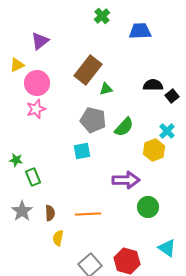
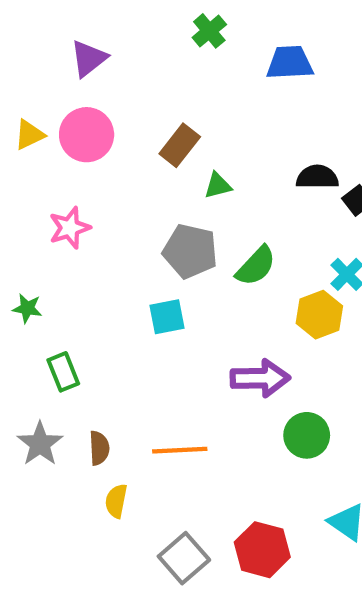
purple triangle: (40, 41) -> (89, 58), moved
brown rectangle: (88, 70) -> (180, 145), size x0.7
pink circle: (37, 83) -> (87, 135), moved
green star: (16, 160) -> (27, 308), moved

